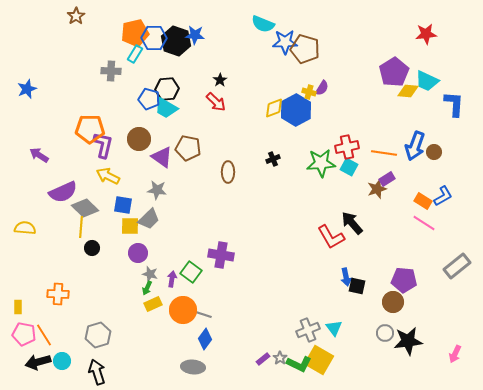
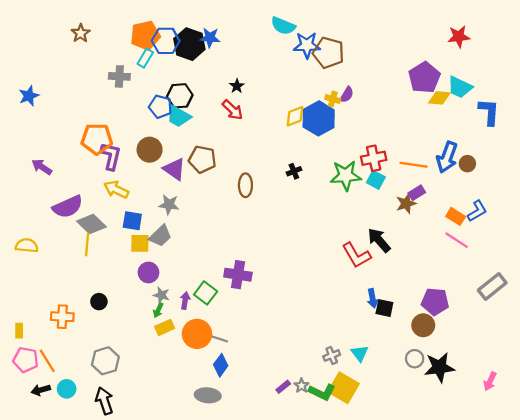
brown star: (76, 16) -> (81, 33), moved
black circle: (92, 248) -> (99, 302), moved
gray cross: (308, 330) -> (332, 355), size x0.7
black arrow: (38, 362) -> (41, 390), size x0.7

